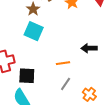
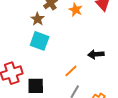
orange line: (63, 63) -> (71, 71), turned -32

